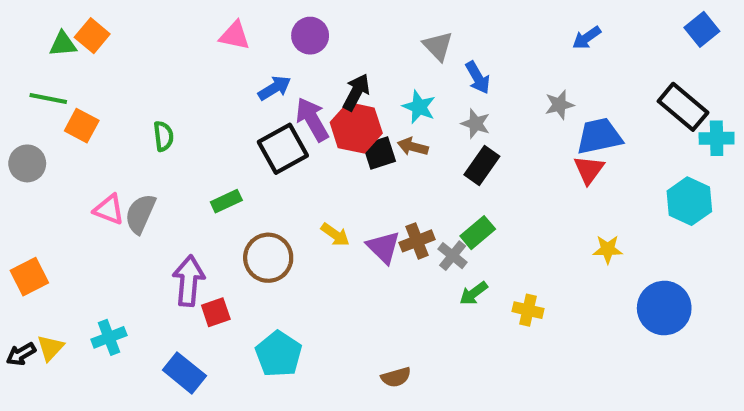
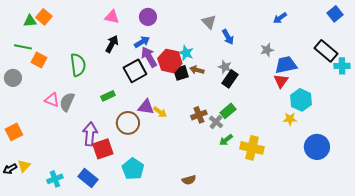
blue arrow: (274, 88) -> (142, 42), moved
black arrow: (356, 92) -> (112, 44), moved
cyan star: (419, 107) -> (186, 53), moved
gray star: (476, 124) -> (225, 67), moved
green semicircle: (163, 136) -> (78, 65), size x1.6
cyan hexagon: (689, 201) -> (301, 100), moved
purple triangle: (383, 247) -> (146, 107), moved, turned -36
yellow cross: (528, 310) -> (252, 148), size x1.6
red square: (216, 312) -> (103, 149), size x1.5
cyan cross: (109, 337) -> (55, 179), moved

